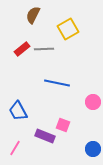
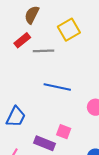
red rectangle: (22, 49) -> (22, 40), moved
blue trapezoid: (18, 111) -> (16, 117), turned -125

